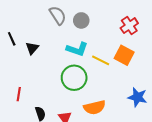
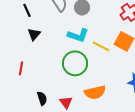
black line: (12, 39) -> (27, 10), moved
red line: (19, 94) -> (21, 68), moved

